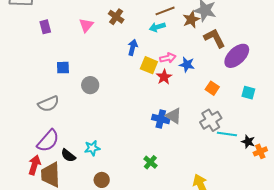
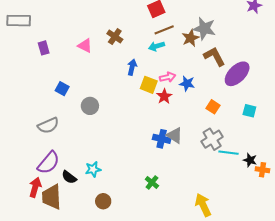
pink triangle: (86, 25) -> (85, 46), turned -42
blue square: (63, 68) -> (62, 89), turned 32
orange cross: (260, 151) -> (262, 170), turned 32

